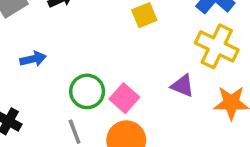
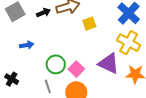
purple triangle: (183, 86) -> (109, 64), size x1.6

